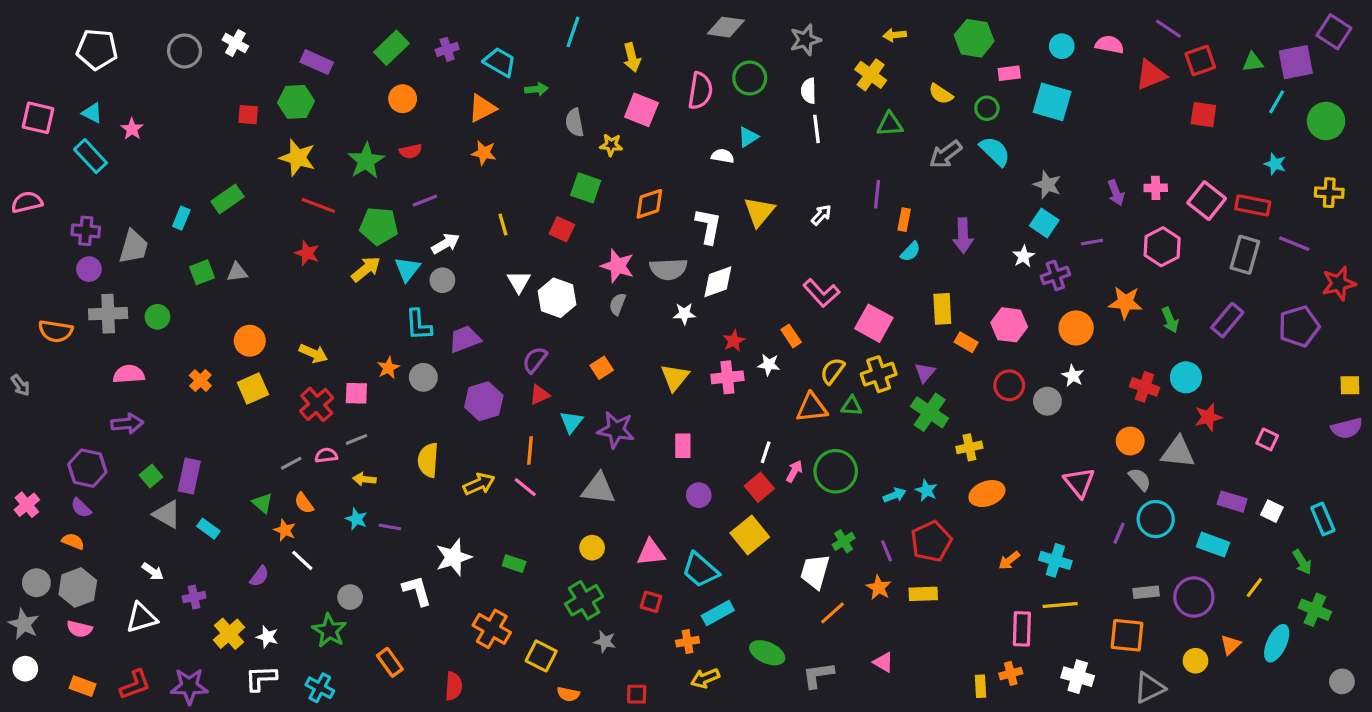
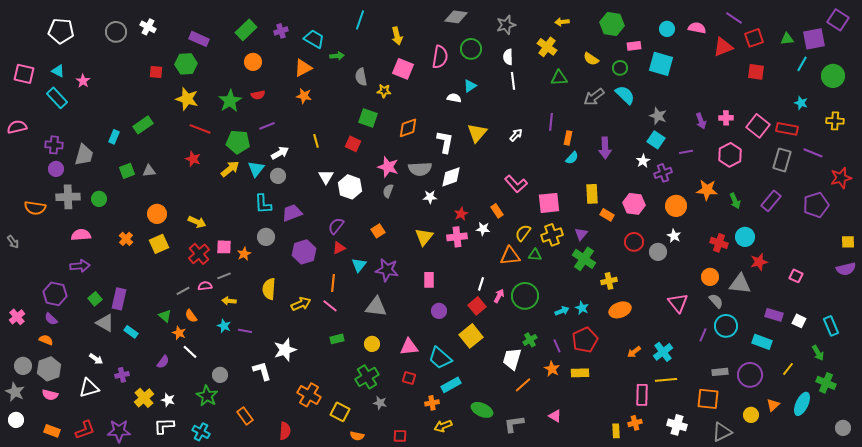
pink square: (874, 323) -> (549, 203), turned -35
orange star: (388, 368) -> (244, 254), moved
cyan cross: (1055, 560) -> (663, 352), turned 36
green rectangle: (514, 564) -> (337, 339), moved, turned -32

